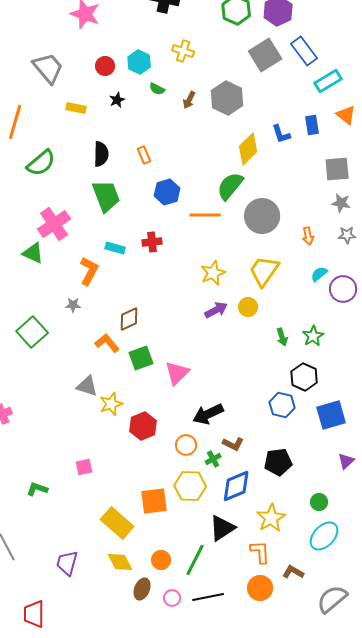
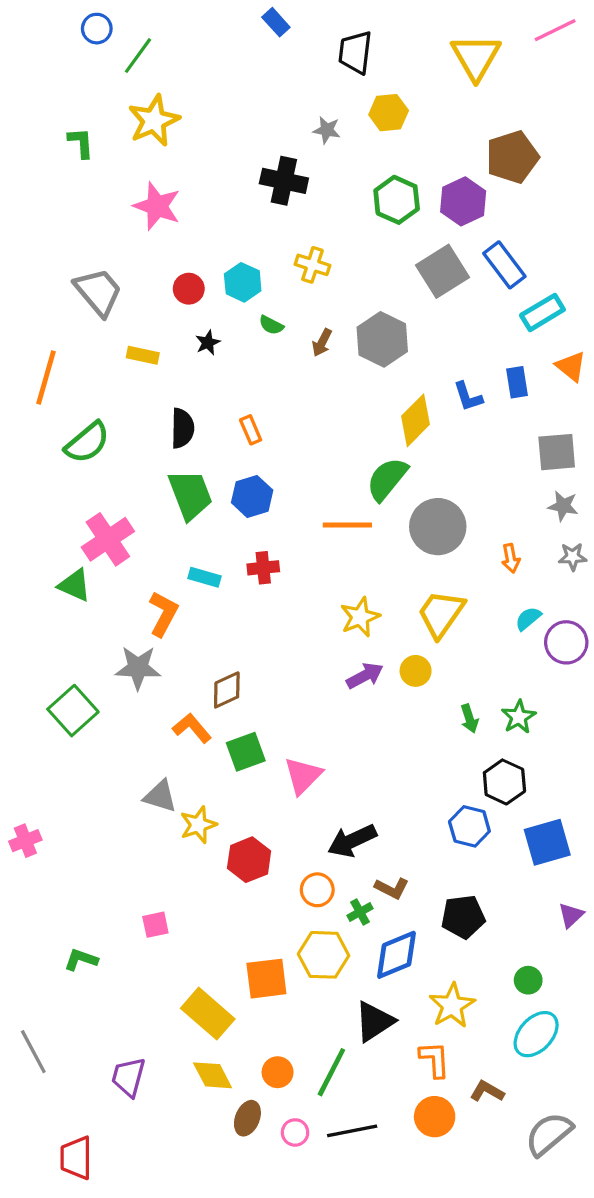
blue hexagon: (167, 192) -> (252, 496), moved
gray star: (73, 305) -> (138, 668), size x1.8

